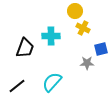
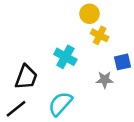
cyan cross: (51, 36) -> (65, 57), moved, turned 30
black trapezoid: (25, 48) -> (26, 77), moved

